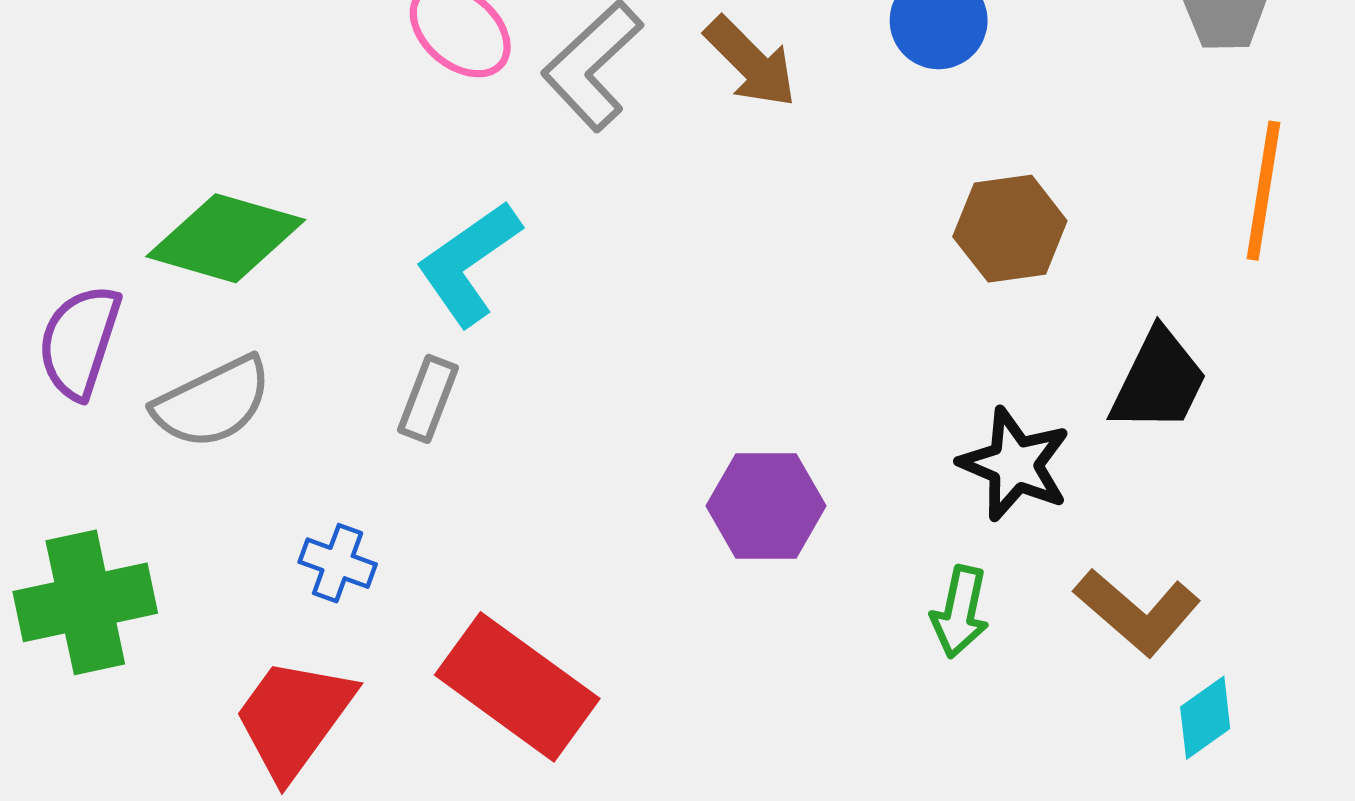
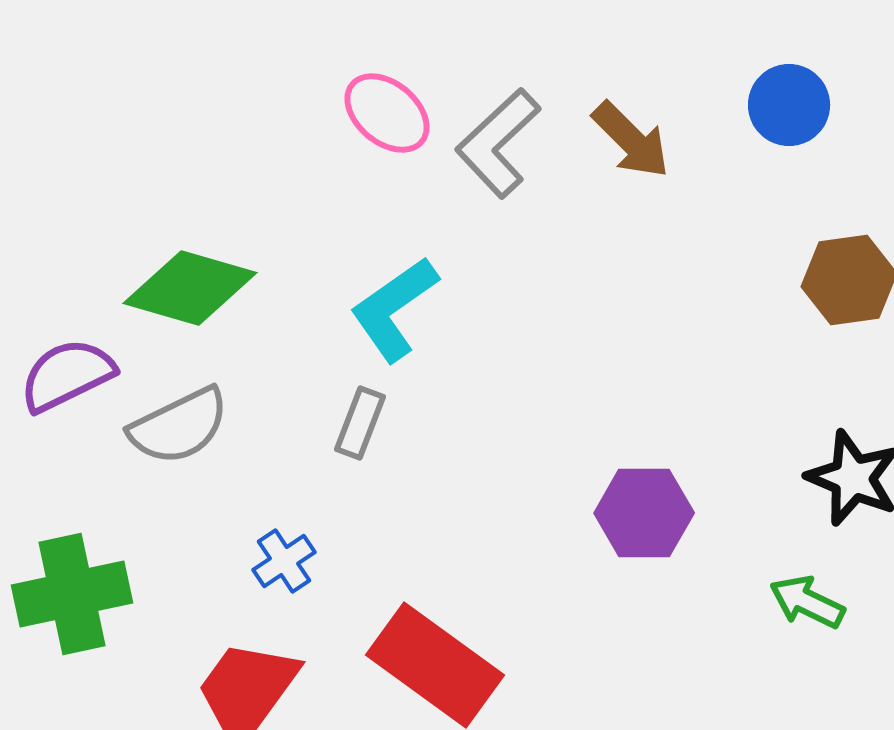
purple semicircle: (79, 342) -> (67, 375), turned 46
blue cross: (338, 563) -> (284, 561), turned 36
green arrow: (960, 612) -> (807, 602), turned 104

